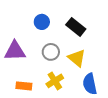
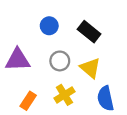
orange rectangle: (24, 86) -> (28, 101), turned -63

